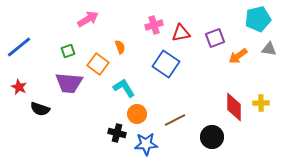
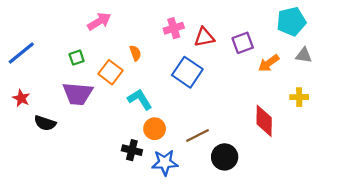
yellow cross: (261, 103) -> (299, 97), moved
black circle: (212, 137) -> (225, 157), moved

